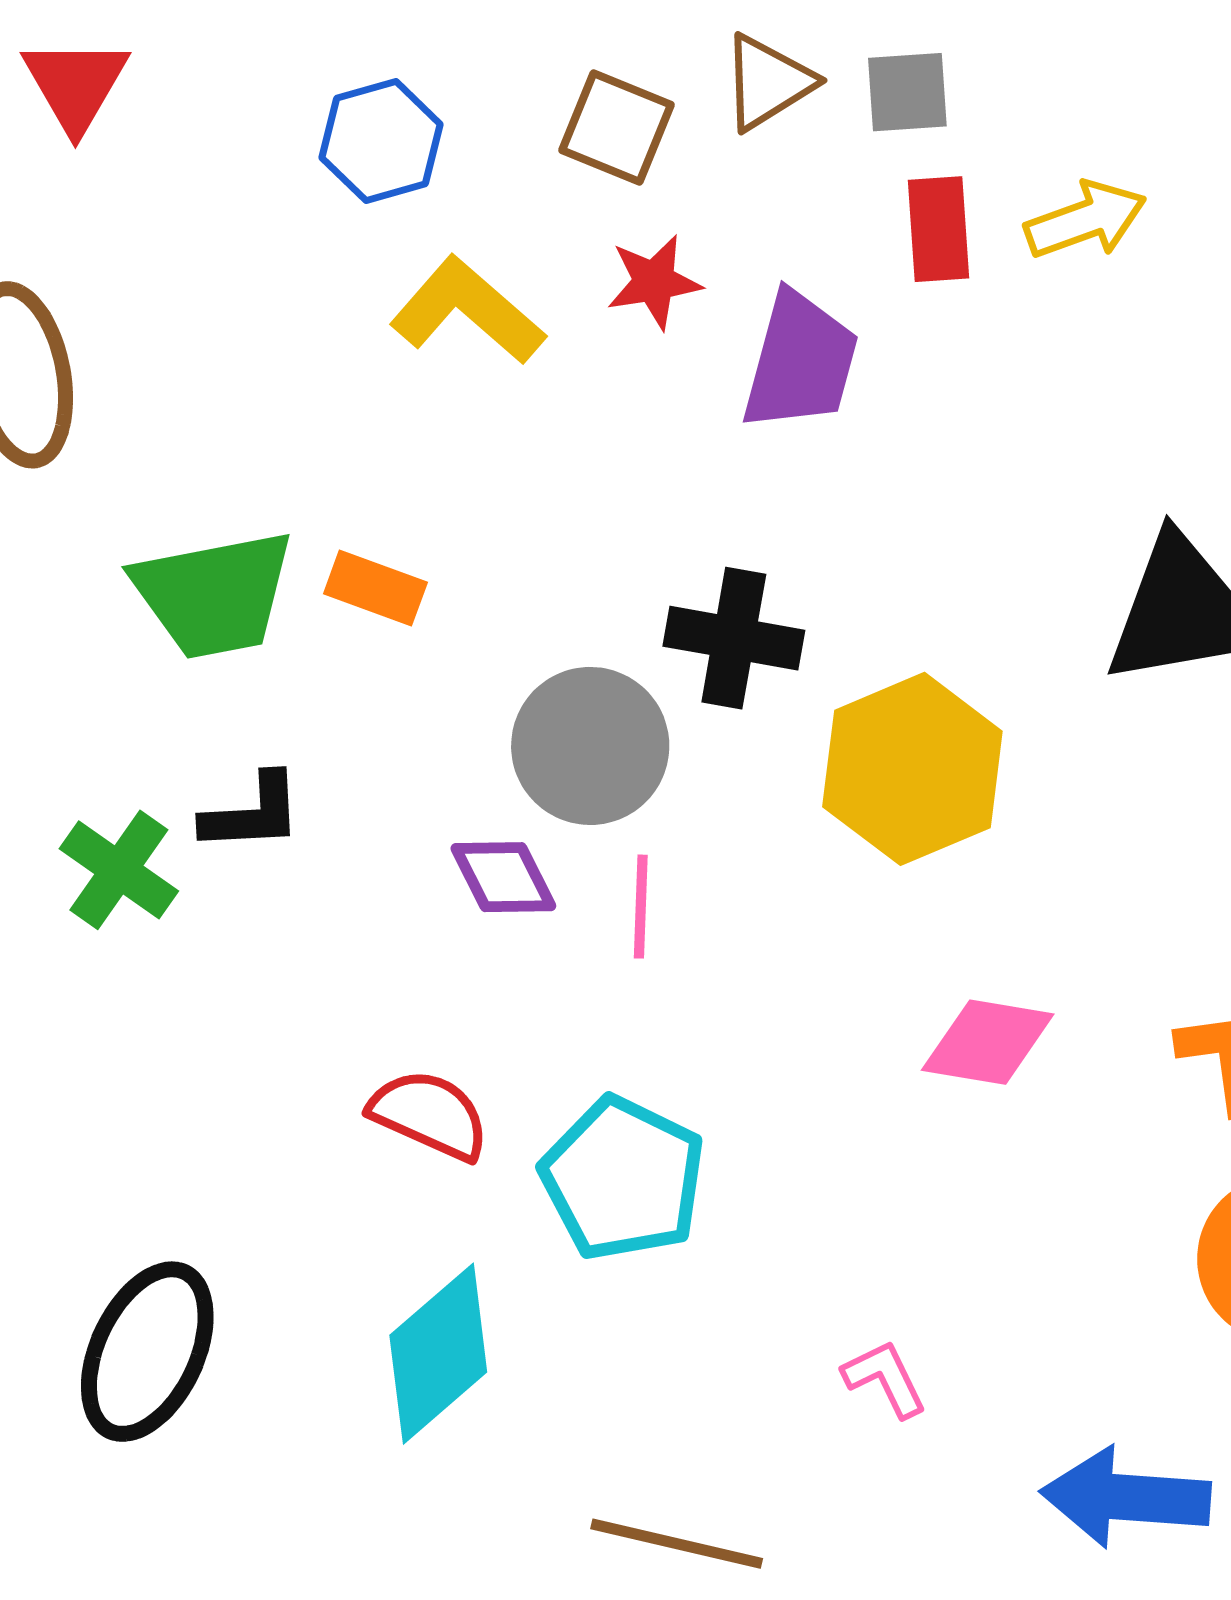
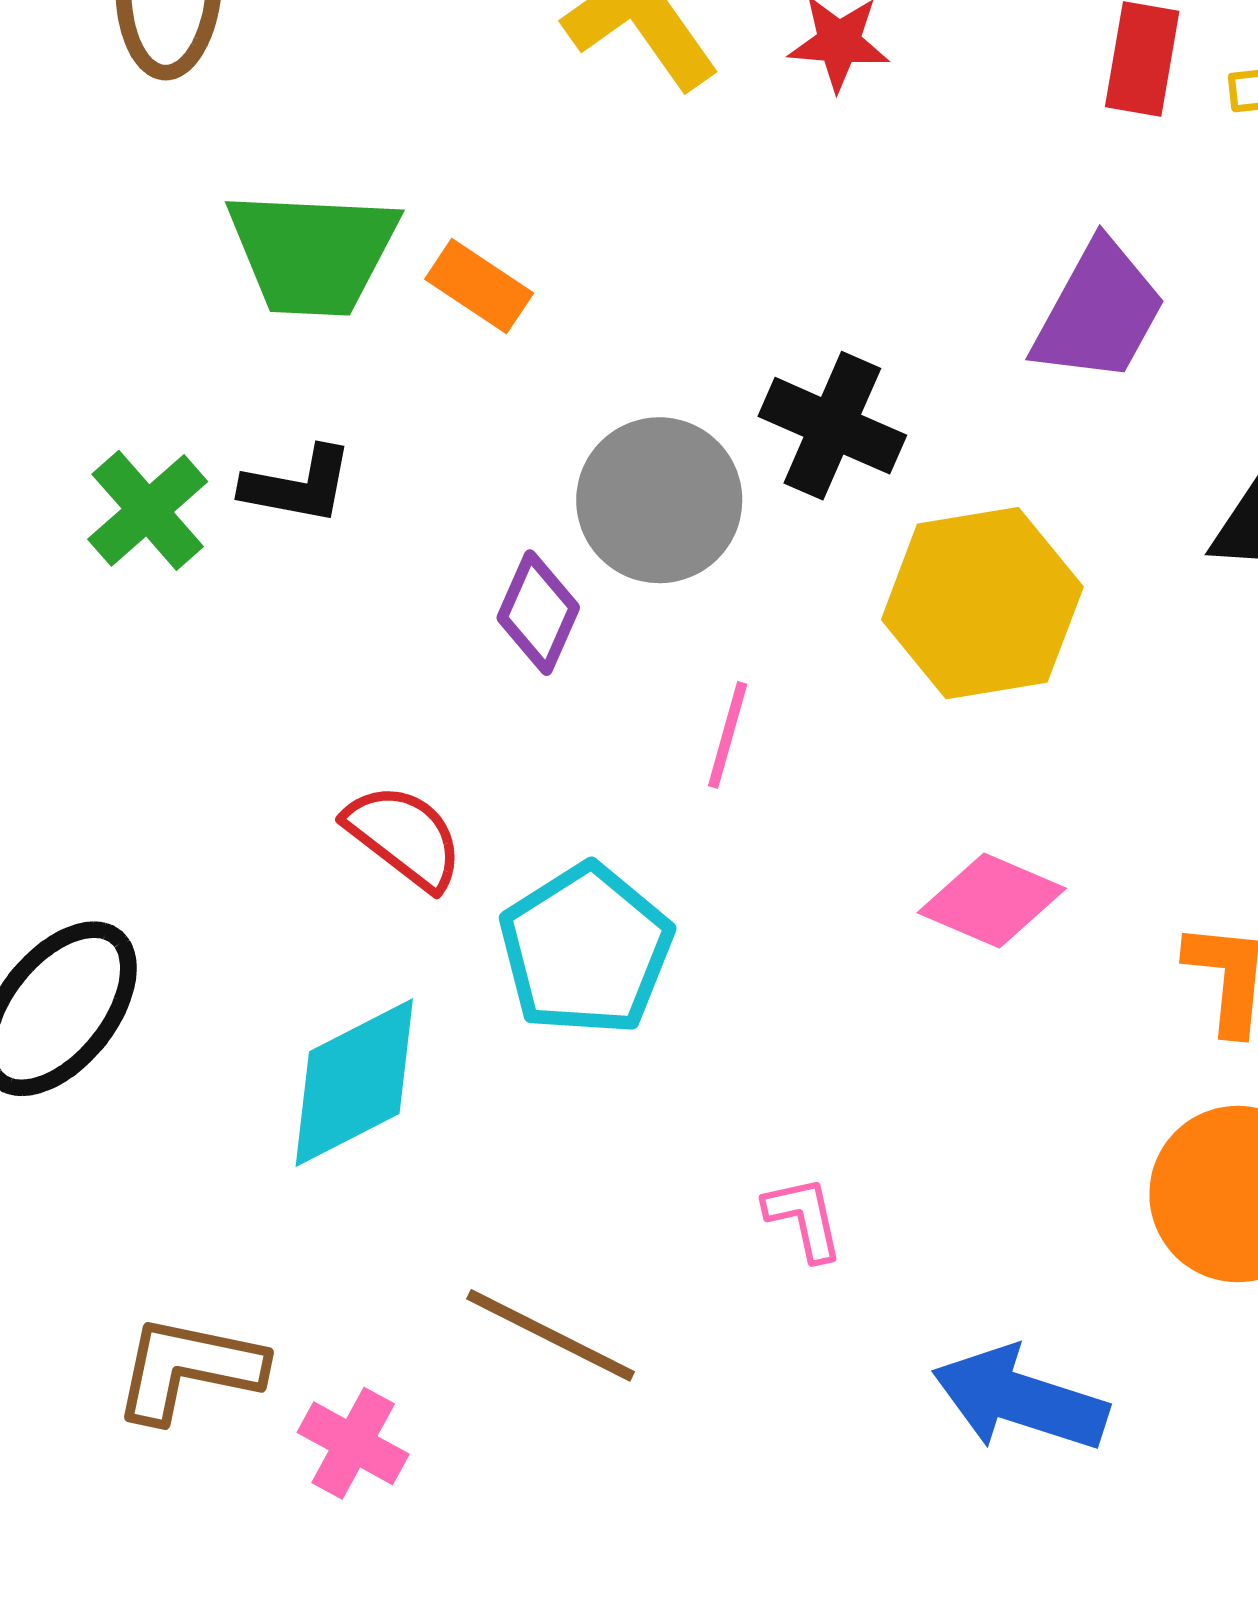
purple trapezoid: (800, 361) -> (1099, 312), moved
purple diamond: (503, 877) -> (538, 613), turned 37
pink line: (641, 907) -> (728, 735), moved

